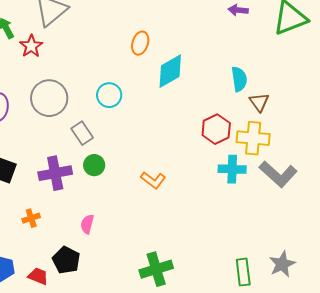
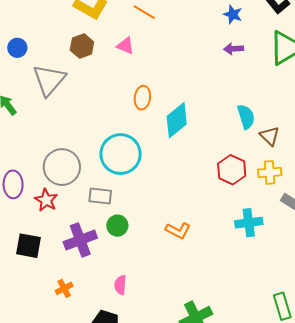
red star: (31, 46) -> (46, 200), moved
cyan circle: (109, 95) -> (121, 154), size x1.6
gray rectangle: (82, 133) -> (100, 196), turned -40
yellow cross: (253, 138) -> (270, 172), size x0.7
cyan cross: (232, 169) -> (249, 223), moved

